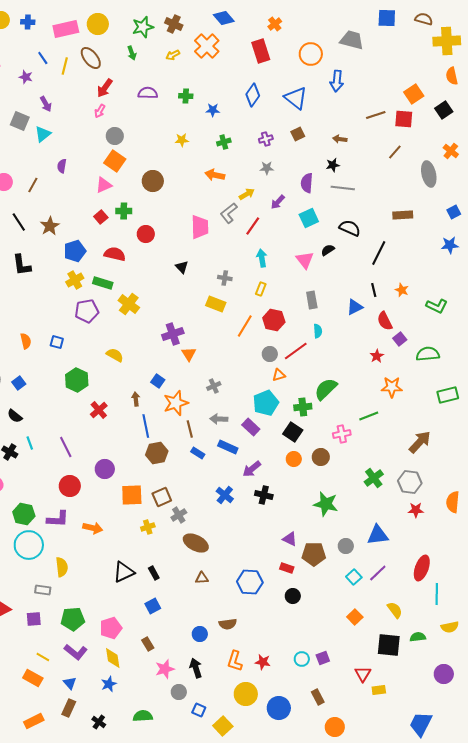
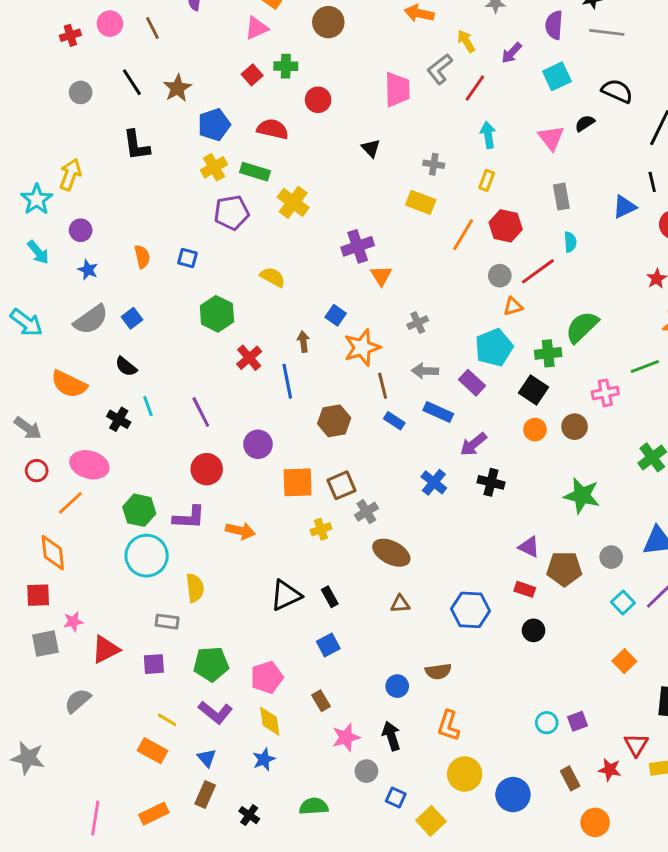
brown line: (33, 185) -> (152, 28), turned -56
yellow arrow: (247, 194) -> (466, 41), turned -91
blue line: (146, 426) -> (287, 381), moved
red star: (263, 662) -> (610, 770), moved

